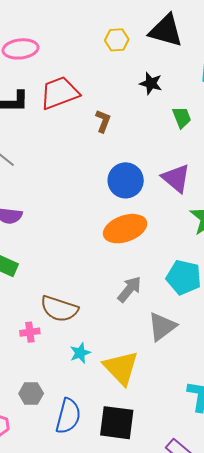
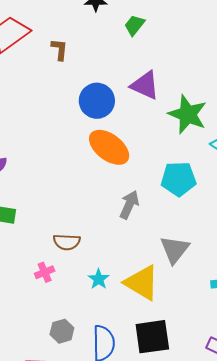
green trapezoid: (182, 117) -> (134, 25), turned -105
orange ellipse: (125, 229) -> (109, 147), turned 72
brown semicircle: (59, 309) -> (67, 242), size x0.7
gray triangle: (162, 326) -> (175, 250), moved

